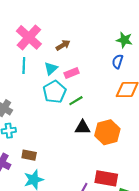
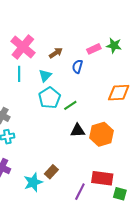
blue semicircle: (118, 62) -> (77, 67), moved
pink rectangle: (72, 73) -> (94, 49), moved
brown rectangle: (29, 155) -> (51, 172), moved, turned -56

